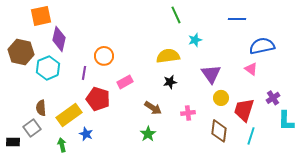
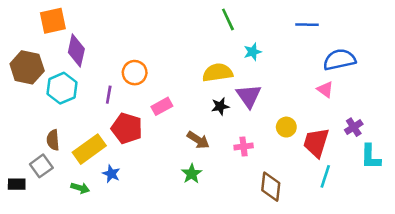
purple triangle: (211, 74) -> (249, 96), moved
brown diamond: (219, 131) -> (271, 187), moved
green arrow: (62, 145) -> (80, 188), turned 120

